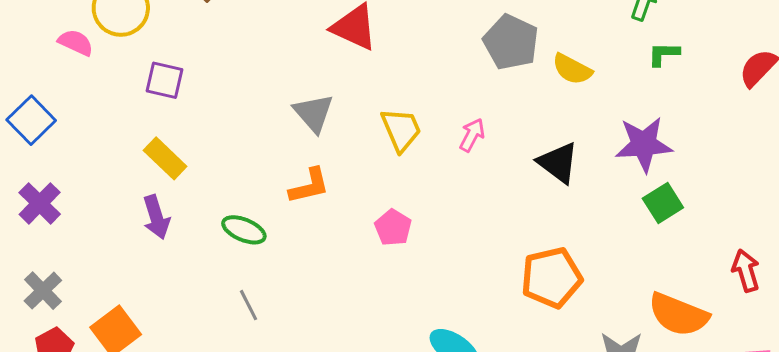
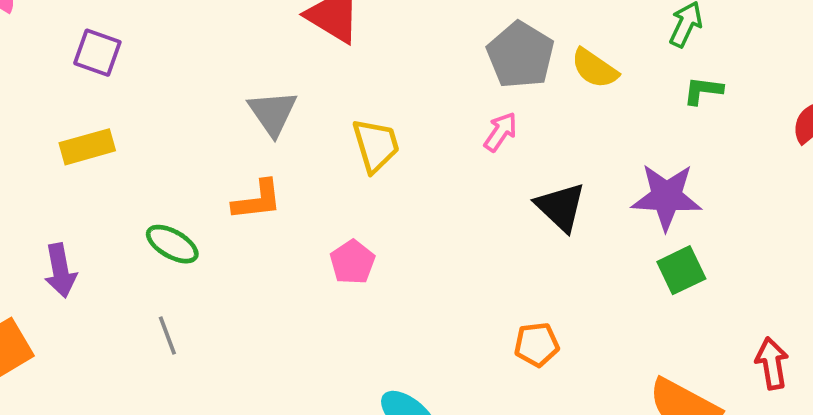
yellow semicircle: (572, 69) -> (595, 68), moved
pink arrow: (472, 135) -> (501, 132), moved
yellow rectangle: (165, 158) -> (87, 147), turned -66
purple arrow: (156, 217) -> (60, 271), moved
orange pentagon: (552, 278) -> (537, 345), size x0.6

